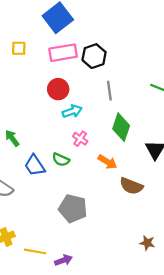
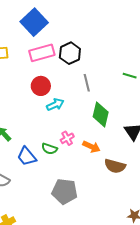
pink cross: (80, 139) -> (67, 138), moved, turned 32

